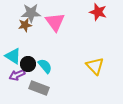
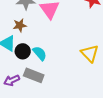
brown star: (25, 25) -> (20, 25), moved
purple arrow: (17, 75) -> (12, 80), moved

